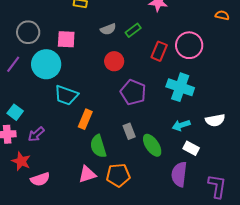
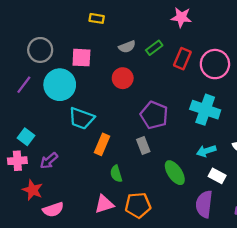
red rectangle: (159, 51) -> (182, 59), moved
red circle: (114, 61) -> (123, 78), moved
gray rectangle: (129, 131) -> (143, 145), moved
green semicircle: (98, 146) -> (116, 174), size x0.7

